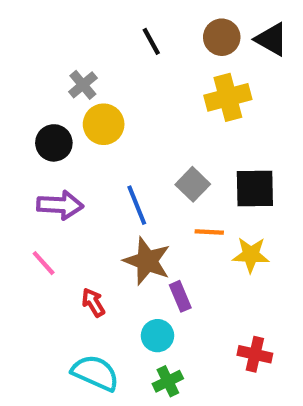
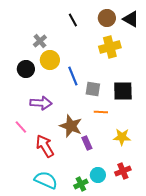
gray square: (193, 184) -> (93, 89), turned -35
purple arrow: (60, 205) -> (41, 103), moved
blue line: (137, 205) -> (73, 76), moved
yellow star: (251, 255) -> (122, 137), moved
red arrow: (93, 302) -> (45, 146), size x1.6
cyan circle: (157, 336) -> (98, 175), moved
red cross: (255, 354) -> (123, 171), turned -35

